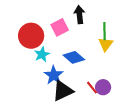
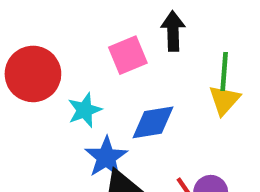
red circle: (31, 36) -> (33, 74), moved
blue diamond: (74, 57) -> (153, 122), turned -55

